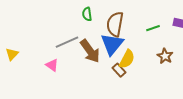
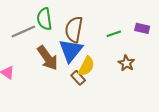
green semicircle: (87, 14) -> (44, 19), size x1.5
gray line: (67, 42) -> (23, 32), moved

